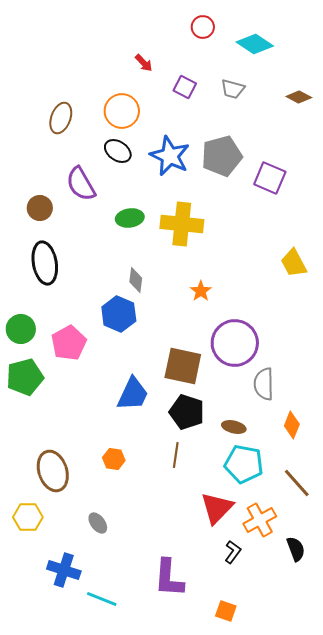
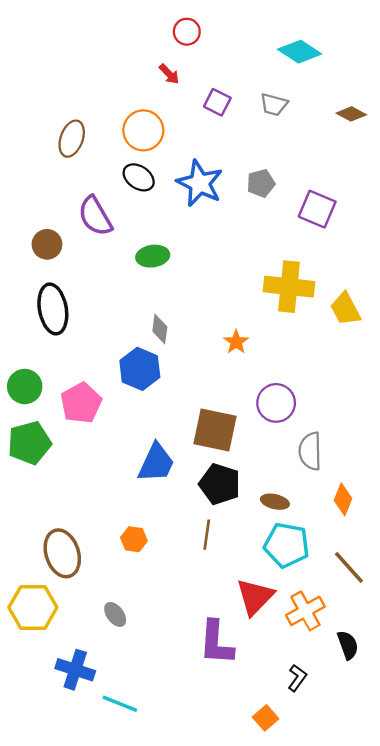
red circle: (203, 27) -> (187, 32), moved
gray pentagon: (222, 156) -> (261, 183), size x0.6
yellow cross: (182, 224) -> (289, 287), moved
purple circle: (235, 343) -> (276, 403), size x0.7
yellow hexagon: (28, 517) -> (33, 607), size x1.4
black L-shape: (233, 552) -> (297, 678), moved
purple L-shape: (169, 578) -> (216, 643), moved
orange square: (226, 611) -> (266, 718), turned 30

